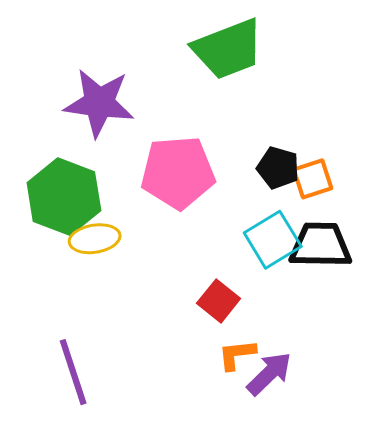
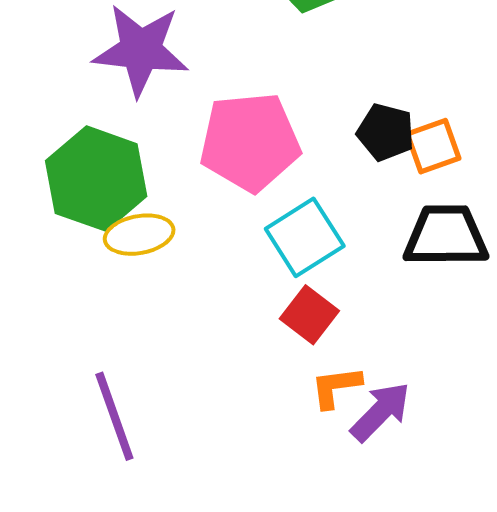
cyan square: (273, 240) -> (305, 237), moved

